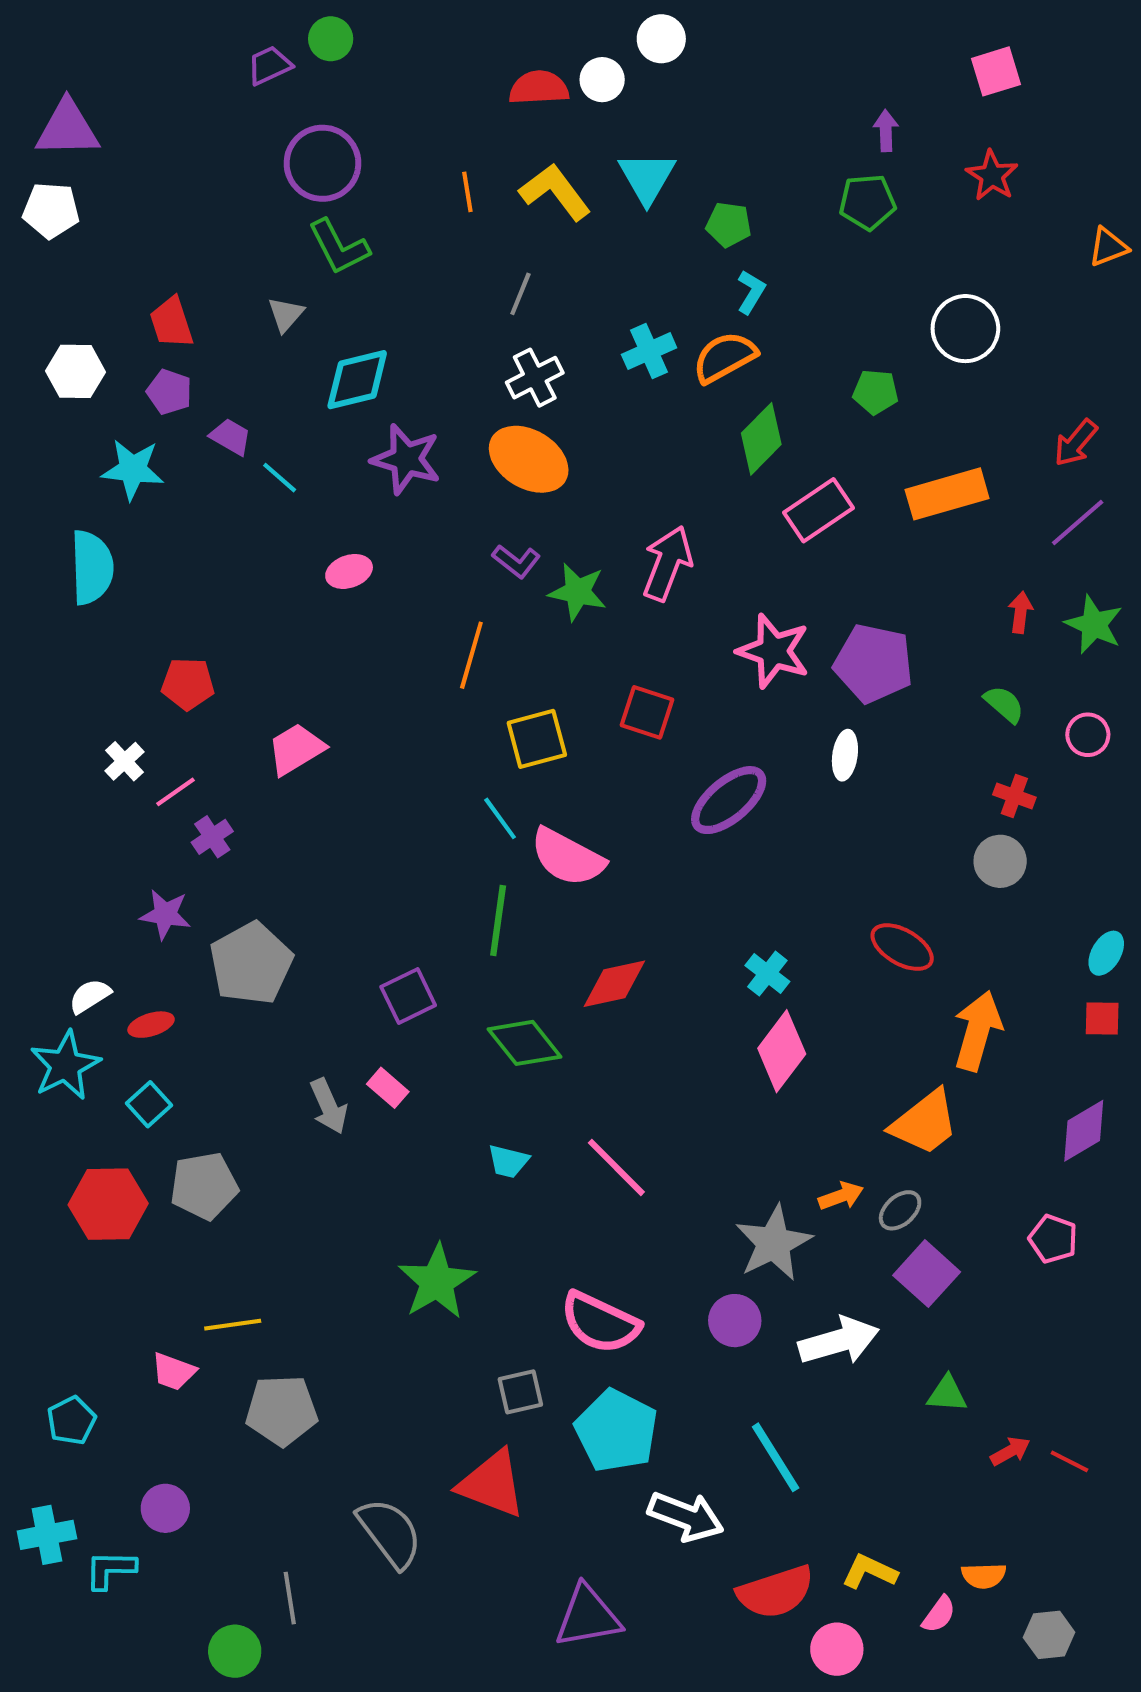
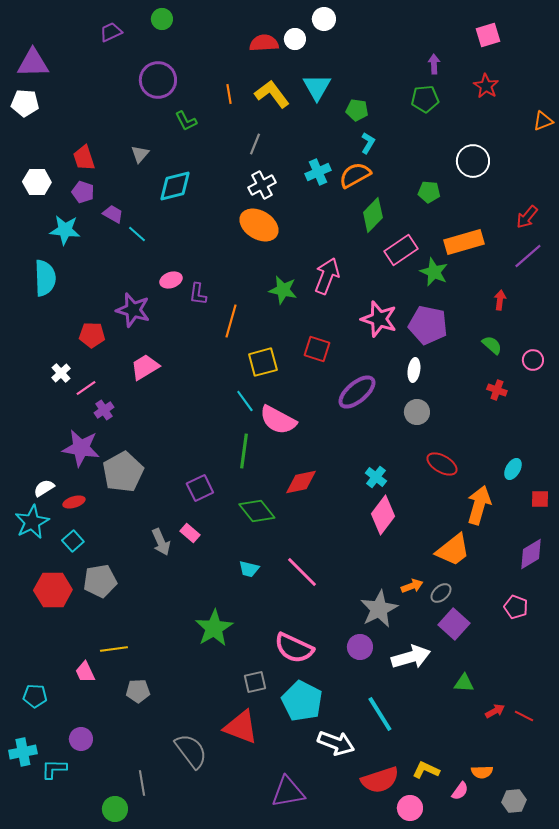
purple trapezoid: (269, 65) -> (111, 32), moved
green L-shape: (339, 247) -> (186, 121), moved, size x0.7
purple star: (406, 459) -> (133, 310), moved
purple L-shape: (516, 561) -> (198, 294), moved, turned 60
green star: (1094, 625) -> (434, 272), moved
gray circle: (1000, 861) -> (417, 412), moved
purple star: (165, 914) -> (81, 448), size x1.5
cyan ellipse: (1106, 953) -> (513, 469), moved
pink trapezoid: (173, 1372) -> (85, 672), turned 45
gray pentagon: (282, 1410) -> (138, 691), size x0.7
cyan pentagon: (71, 1421) -> (35, 696), turned 30

